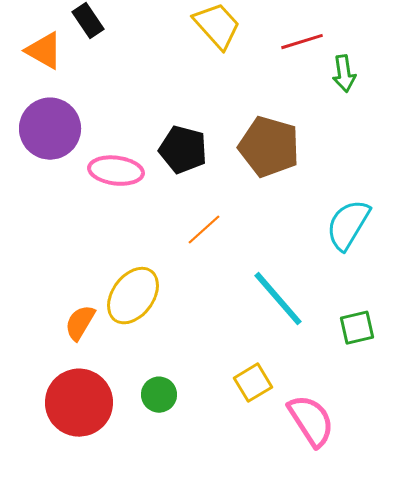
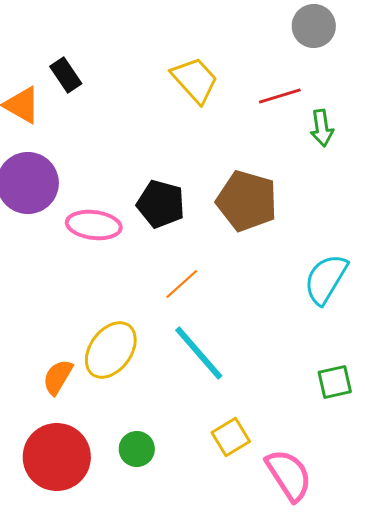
cyan line: (278, 299) -> (199, 353), moved

